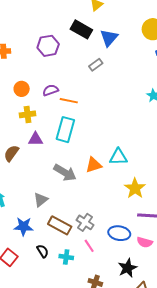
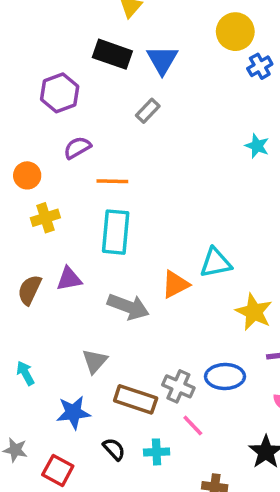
purple semicircle: (51, 90) -> (77, 148), moved
purple triangle: (36, 139) -> (69, 279), moved
blue ellipse: (119, 233) -> (225, 376), moved

